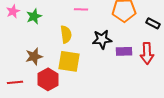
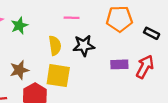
black star: (102, 39) -> (84, 46), moved
red arrow: (147, 53) -> (145, 67), turned -150

